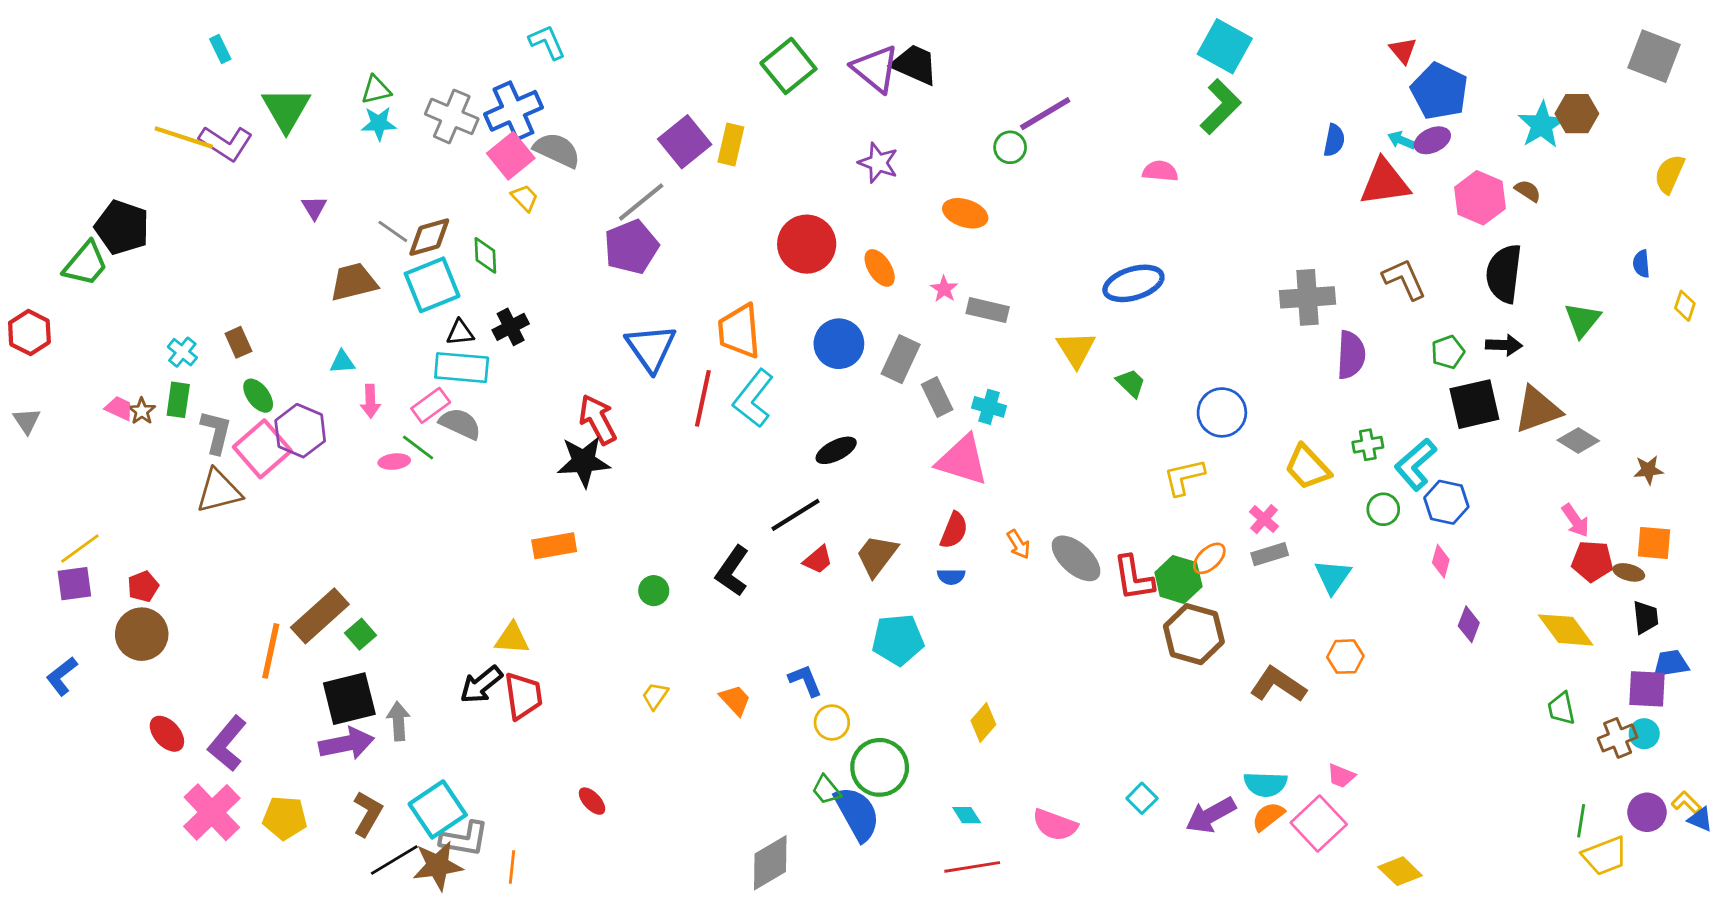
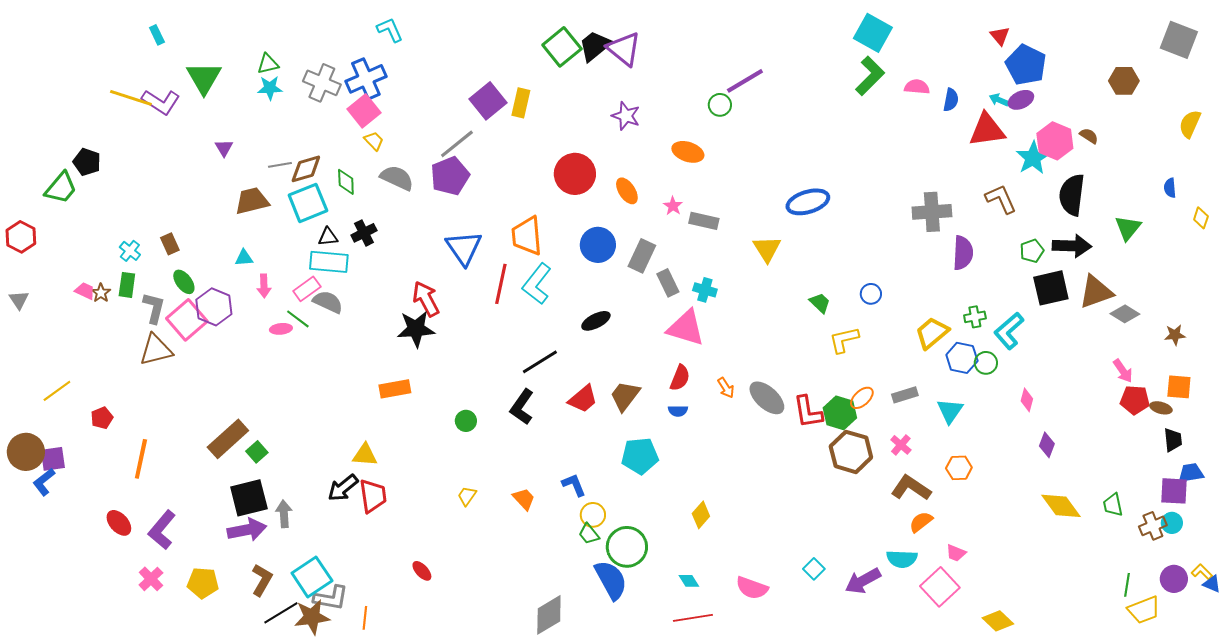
black trapezoid: (915, 65) -> (595, 46), moved, turned -63
cyan star: (1542, 125) -> (1033, 158), moved
gray semicircle: (557, 150) -> (397, 178), moved
pink semicircle: (1160, 171) -> (917, 87), moved
black pentagon: (122, 227) -> (87, 162), size x0.7
gray line: (393, 231) -> (280, 165), turned -45
black arrow: (1504, 345) -> (1072, 246), size x1.5
green trapezoid: (1131, 383) -> (820, 303), moved
blue circle: (1222, 412) -> (871, 294), size x0.6
yellow trapezoid: (1307, 467) -> (932, 333), turned 93
blue hexagon: (1446, 502) -> (962, 358), moved
black line: (795, 515) -> (540, 362), moved
pink cross: (1264, 519) -> (901, 445), moved
red trapezoid: (818, 560) -> (583, 399), size x1.4
purple square: (74, 584) -> (53, 459), moved
yellow diamond: (1566, 630) -> (1061, 506), moved
brown circle: (142, 634) -> (26, 452), moved
orange line: (271, 651) -> (141, 459), moved
green trapezoid: (826, 790) -> (589, 534), moved
pink cross: (212, 812) -> (151, 579), size x0.6
orange semicircle: (1268, 816) -> (921, 522), moved

